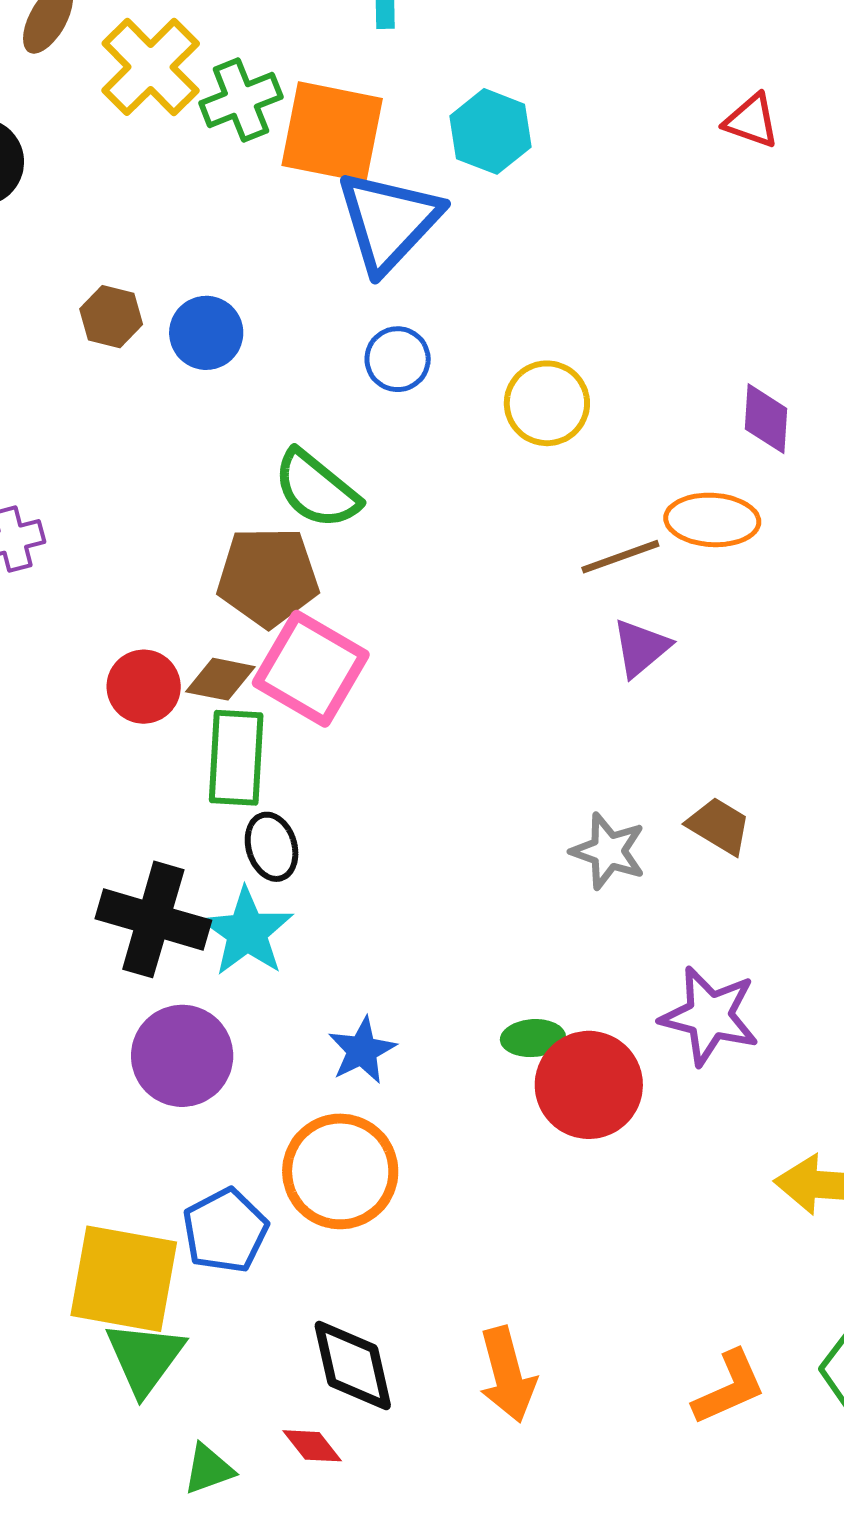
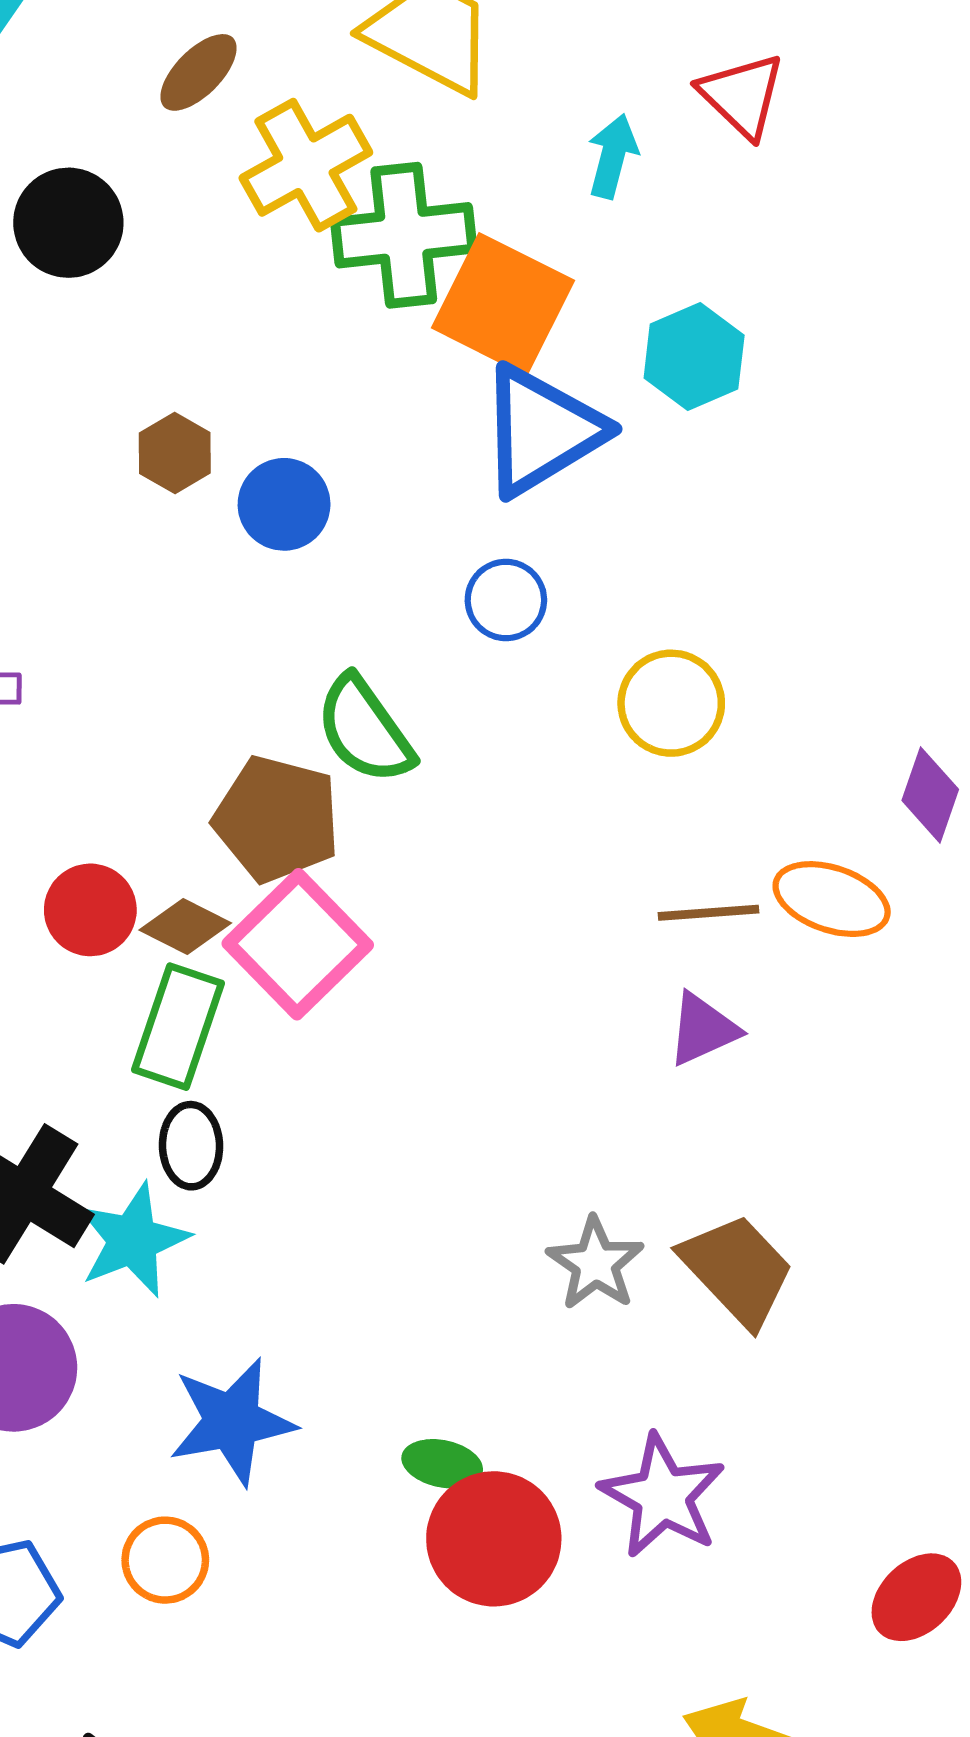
green cross: (241, 100) -> (404, 235), size x1.4
brown trapezoid: (719, 826) -> (737, 1270), size x1.5
blue star: (362, 1050) -> (232, 1421), size x1.5
orange circle: (340, 1171) -> (165, 1560), size x0.6

